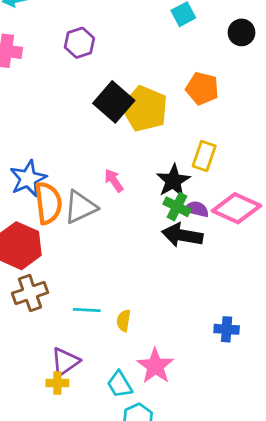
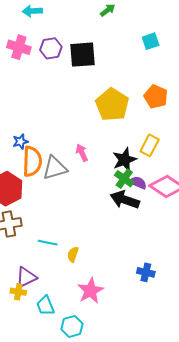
purple hexagon: (79, 43) -> (51, 48), moved
black square: (114, 102) -> (83, 55), moved, turned 36
blue star: (28, 179) -> (20, 142), size x0.6
cyan trapezoid: (120, 384) -> (45, 306), moved

